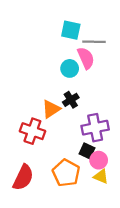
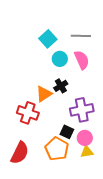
cyan square: (71, 30) -> (48, 39), moved, turned 36
pink semicircle: (86, 58) -> (82, 60), moved
black square: (87, 151) -> (67, 132), moved
yellow triangle: (101, 176) -> (87, 152), turned -32

